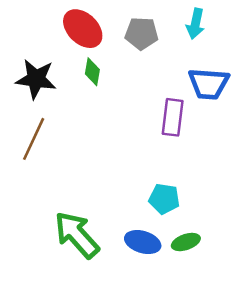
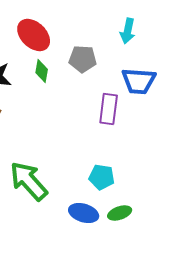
gray pentagon: (141, 33) -> (83, 59), moved
green arrow: (77, 235) -> (29, 181), moved

